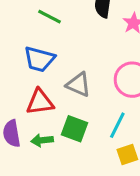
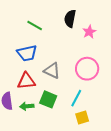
blue trapezoid: (39, 59) -> (27, 53), turned -30

